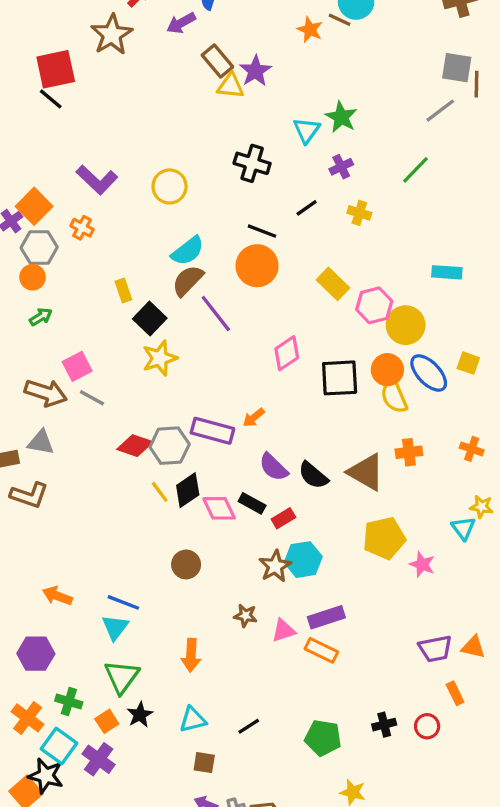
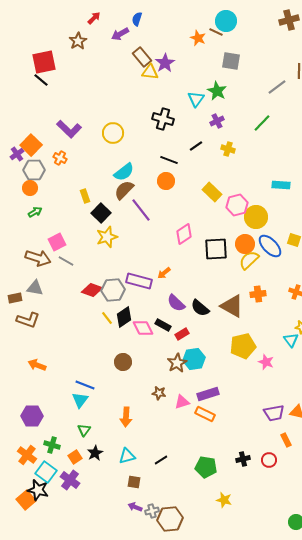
brown star: (112, 35) -> (78, 41), size x0.7
gray square: (457, 68) -> (231, 61), moved
orange circle: (257, 266) -> (166, 181), size x0.7
yellow semicircle: (394, 396) -> (249, 260), turned 70
orange arrow: (57, 596) -> (37, 365), moved
green triangle: (122, 677) -> (84, 430), size x0.6

